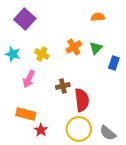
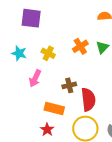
purple square: (25, 19) -> (31, 18), turned -35
orange rectangle: (26, 114) -> (54, 108), moved

